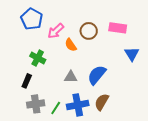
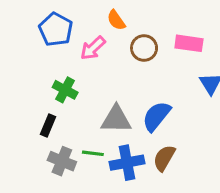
orange semicircle: (71, 45) -> (116, 20), moved
gray triangle: (71, 77) -> (116, 119), size x1.5
gray cross: (36, 104) -> (62, 161), turned 30
green line: (56, 108) -> (93, 153), moved, turned 64

